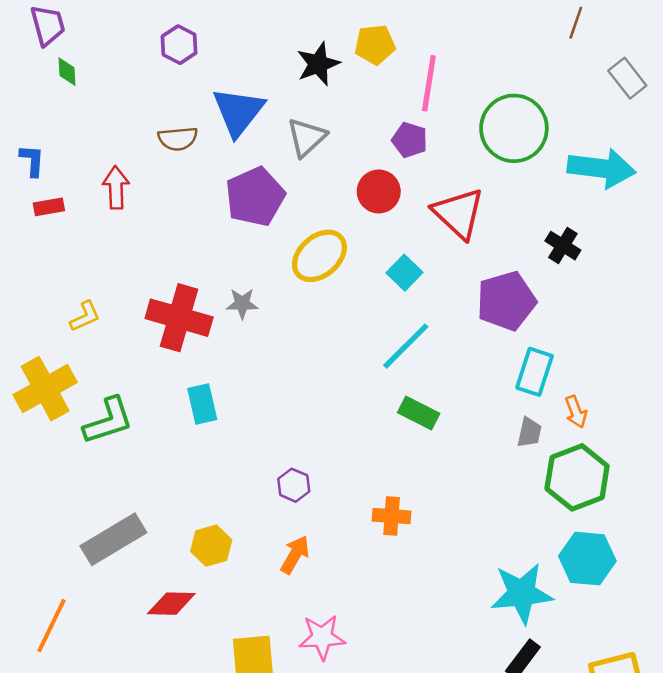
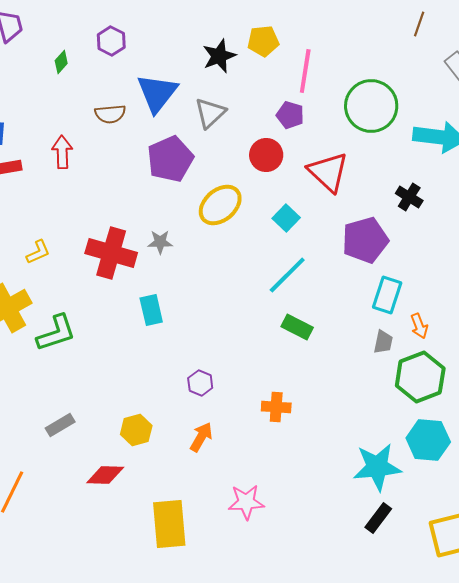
green diamond: (67, 72) -> (61, 62), moved, turned 45
cyan rectangle: (202, 404) -> (151, 310), moved
gray rectangle: (113, 539) -> (60, 425), size x0.6
pink star: (322, 637) -> (246, 502), moved

